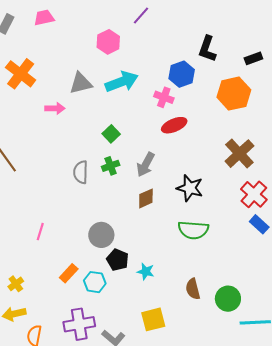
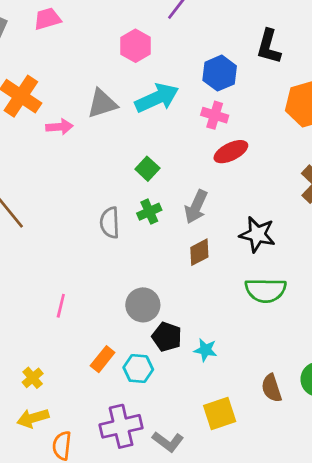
blue hexagon: (182, 74) -> (220, 73), moved
pink arrow: (55, 108) -> (59, 127), moved
brown semicircle: (193, 289) -> (272, 388), moved

